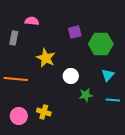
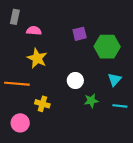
pink semicircle: (32, 21) -> (34, 31), moved
gray rectangle: (14, 38) -> (15, 17), moved
yellow star: (46, 58) -> (37, 58), moved
yellow cross: (44, 112) -> (42, 104), moved

